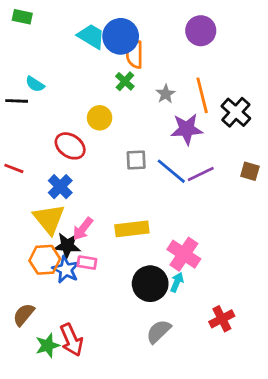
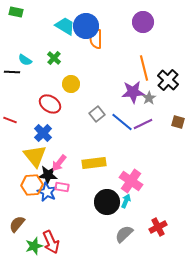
green cross: (125, 81) -> (54, 58), moved
gray star: (166, 94) -> (149, 98), moved
gray square: (136, 160) -> (97, 114), turned -35
gray semicircle: (159, 331) -> (124, 234), moved

